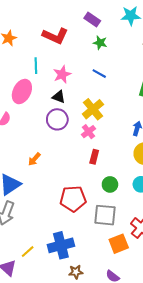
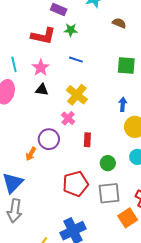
red L-shape: (55, 36) -> (43, 36), moved
purple circle: (57, 119) -> (49, 139), moved
pink cross: (88, 132) -> (68, 118), moved

